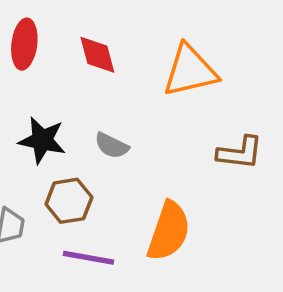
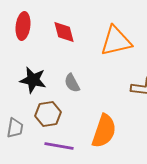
gray semicircle: (112, 146) -> (72, 83), turned 36

